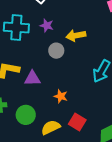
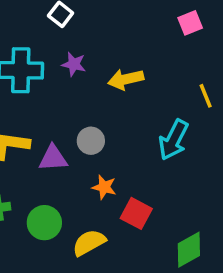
gray circle: (56, 51) -> (91, 141), moved
red square: (77, 122) -> (136, 213), moved

